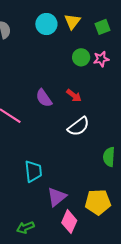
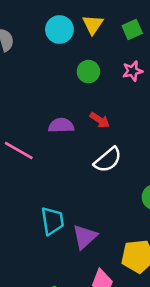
green circle: (81, 57) -> (88, 72), moved
purple semicircle: (44, 98) -> (61, 125), turned 126
purple triangle: (57, 197) -> (85, 237), moved

